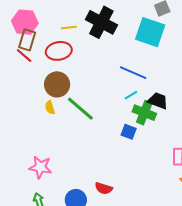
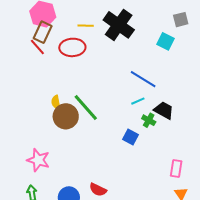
cyan square: (150, 32) -> (165, 41), size x0.6
brown circle: (57, 84) -> (66, 116), moved
green cross: (144, 113) -> (149, 120), size x0.6

